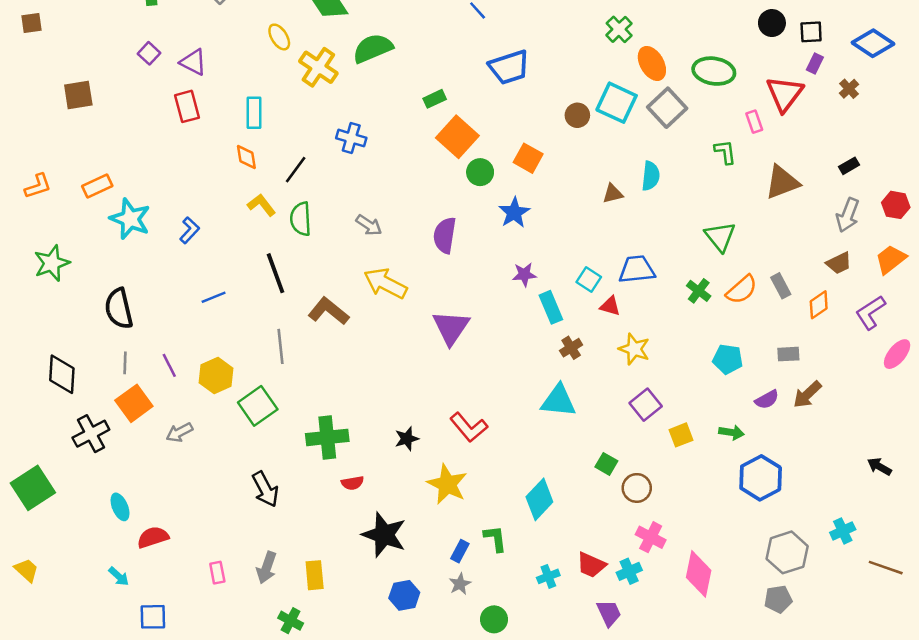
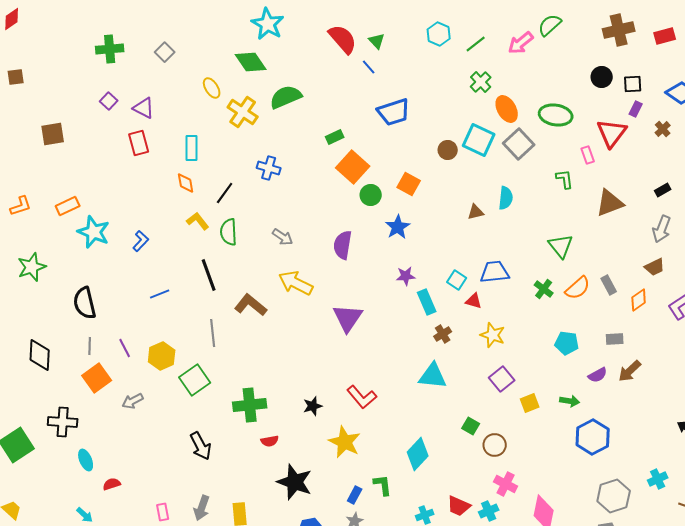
black cross: (91, 434) -> (63, 422), moved, turned 32
red semicircle: (153, 537) -> (112, 484), size x0.7

